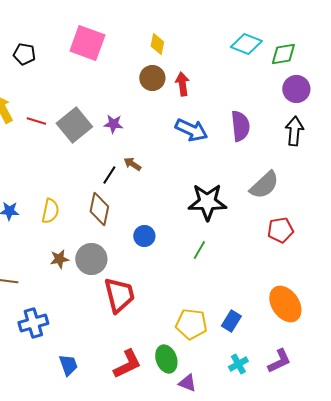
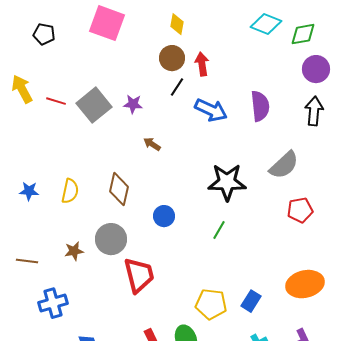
black line: (109, 175) -> (177, 87), moved
brown star: (59, 259) -> (74, 251), moved
orange ellipse: (285, 304) -> (305, 284), turned -69

